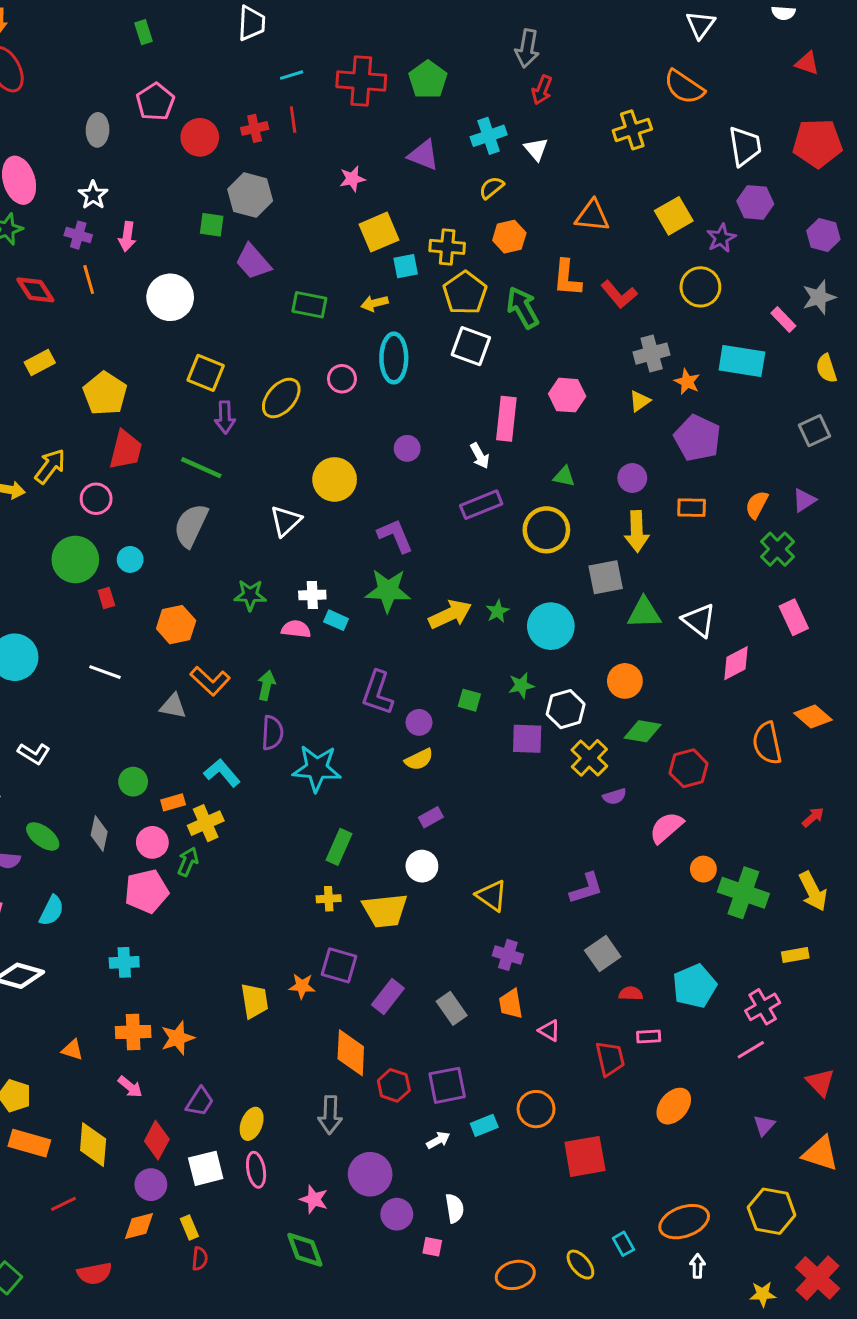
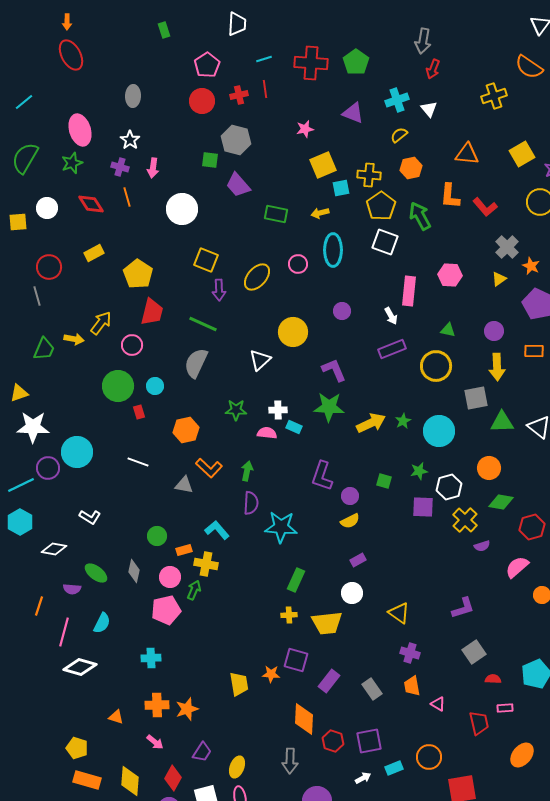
pink pentagon: (155, 102) -> (207, 65), moved
gray cross: (652, 354) -> (507, 247), turned -30
yellow cross: (206, 823) -> (206, 564), turned 35

